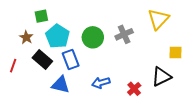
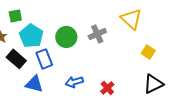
yellow triangle: (158, 19) -> (131, 19), turned -30
yellow square: (176, 52) -> (148, 52), turned 32
black triangle: (161, 77) -> (153, 84), moved

